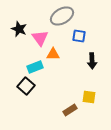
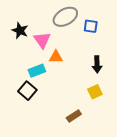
blue square: (79, 36) -> (91, 26), moved
yellow square: (89, 97) -> (95, 92), moved, turned -32

